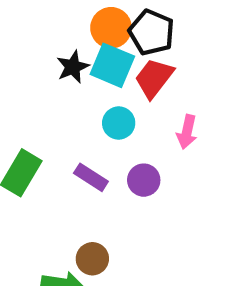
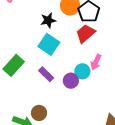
cyan square: (112, 65) -> (49, 44), moved
cyan circle: (119, 123) -> (82, 71), moved

